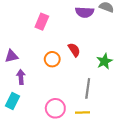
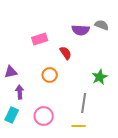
pink rectangle: (42, 22) -> (40, 39), turned 49
red semicircle: (74, 50) -> (66, 53), moved
pink circle: (55, 108) -> (44, 116), moved

